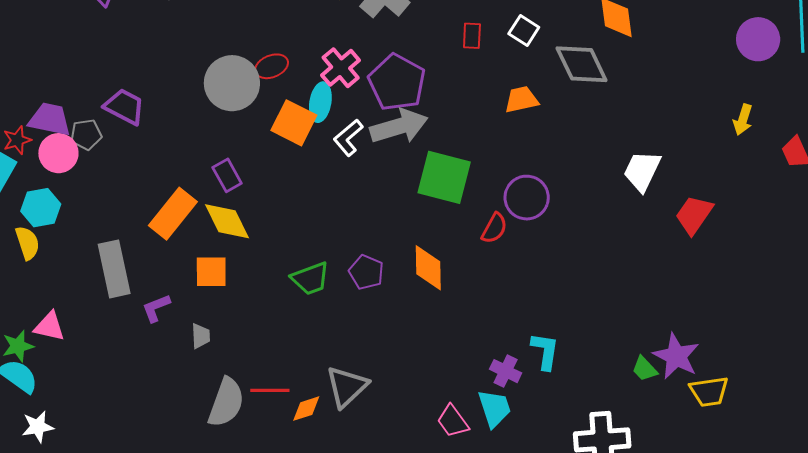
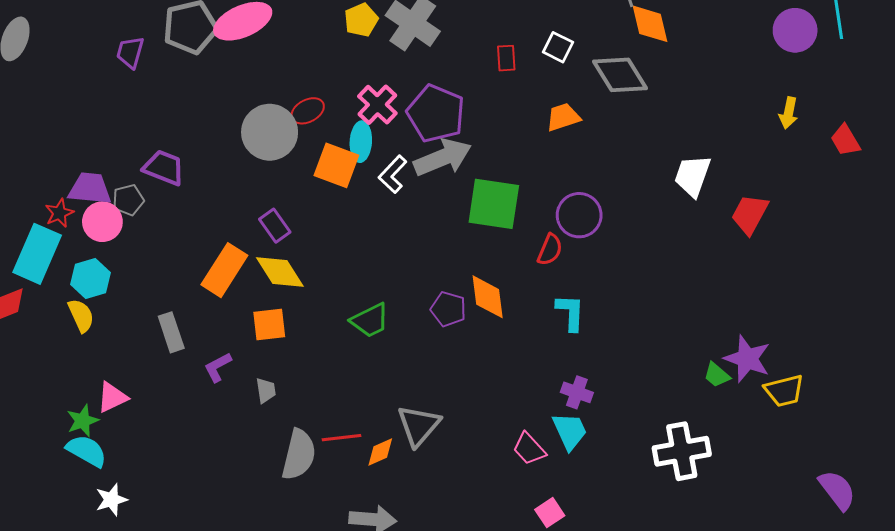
gray rectangle: (114, 269) -> (171, 332), size x0.7
purple pentagon: (366, 272) -> (448, 309), moved
pink triangle: (49, 326) -> (112, 397), turned -32
cyan L-shape: (545, 351) -> (570, 312), moved

